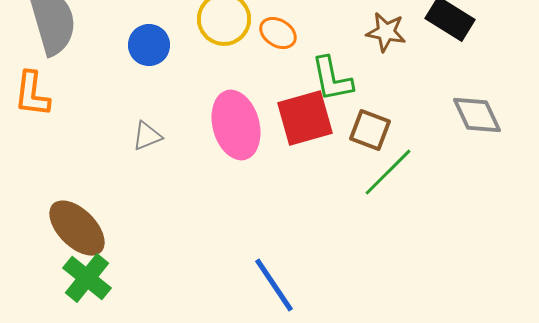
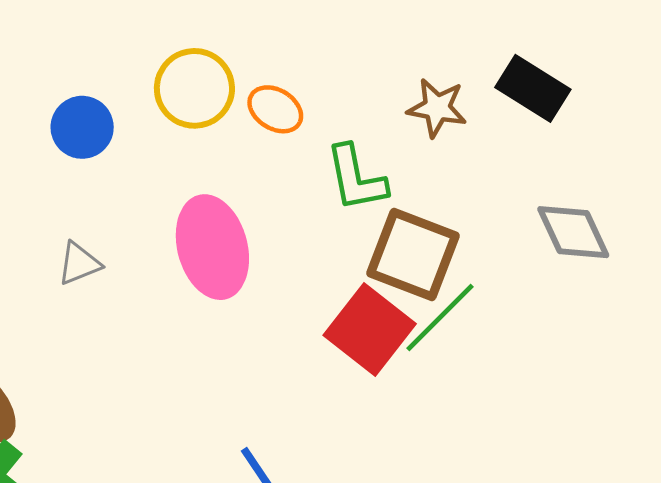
red square: (305, 118) -> (370, 329), moved, turned -36
brown square: (370, 130) -> (413, 255), size x1.5

